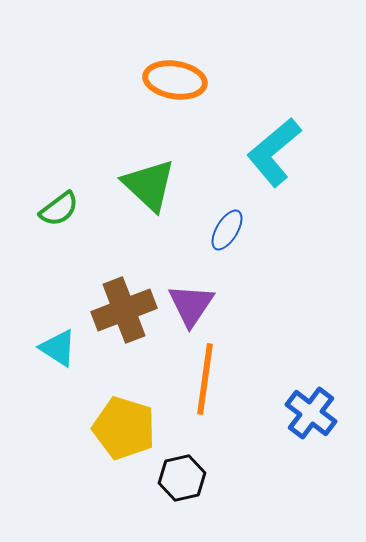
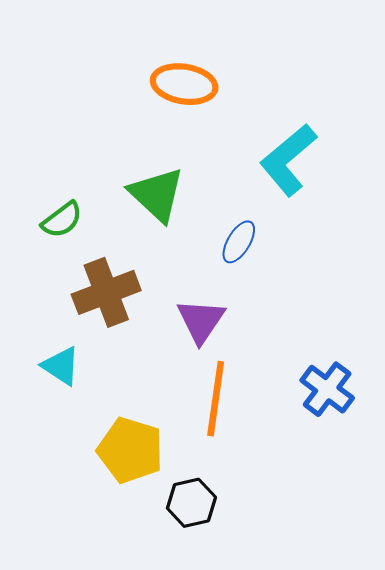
brown cross: (124, 310) -> (106, 292), moved
blue cross: (311, 413) -> (327, 389), moved

